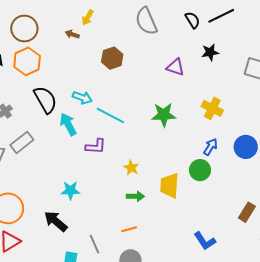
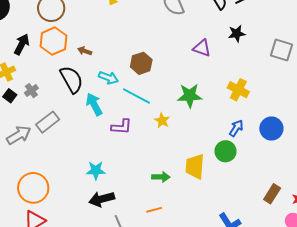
brown arrow: (72, 34) -> (85, 51), moved
brown hexagon: (112, 58) -> (141, 63), moved
yellow star: (131, 168) -> (162, 121), moved
black arrow: (56, 221) -> (102, 199), moved, turned -55

